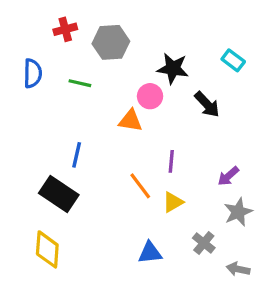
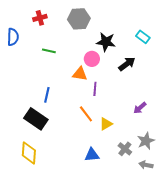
gray hexagon: (111, 42) -> (79, 19), moved
blue semicircle: (33, 73) -> (13, 37), moved
black arrow: (207, 104) -> (127, 64), turned -84
purple line: (171, 161) -> (95, 89), moved
gray star: (238, 212) -> (146, 141), moved

